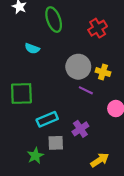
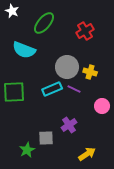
green ellipse: (54, 20) -> (44, 23), turned 60
cyan semicircle: (32, 48) -> (24, 50), size x1.6
cyan rectangle: (47, 119) -> (52, 89), moved

